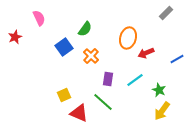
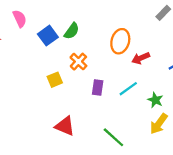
blue square: (64, 47) -> (48, 36), moved
yellow square: (64, 95) -> (55, 80), moved
green line: (103, 102) -> (113, 137), moved

